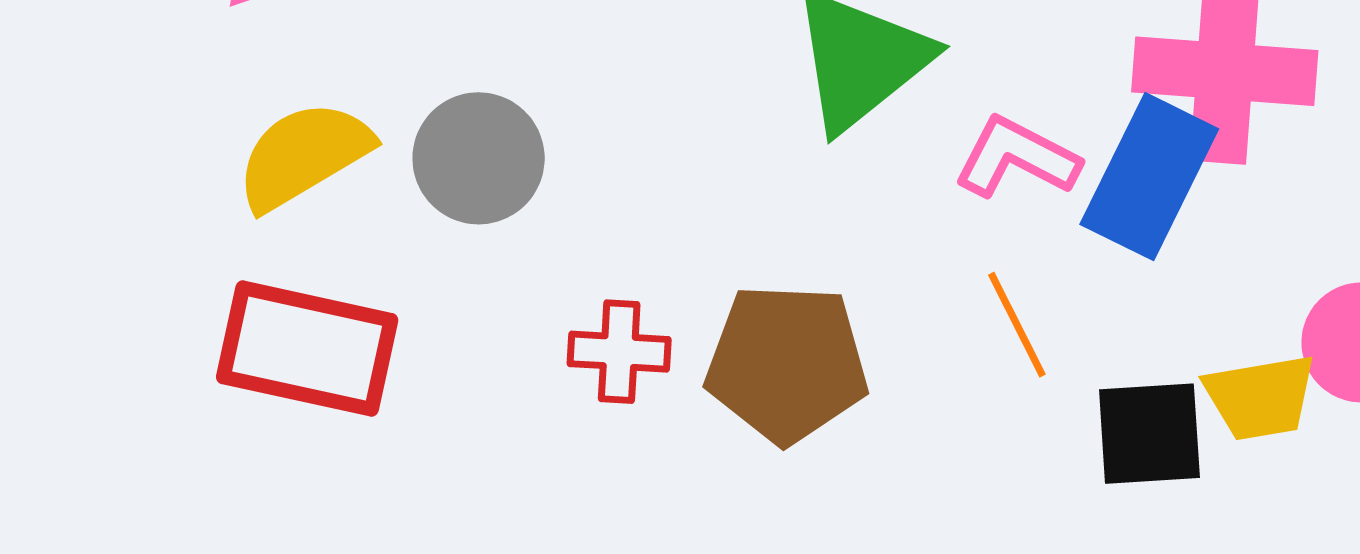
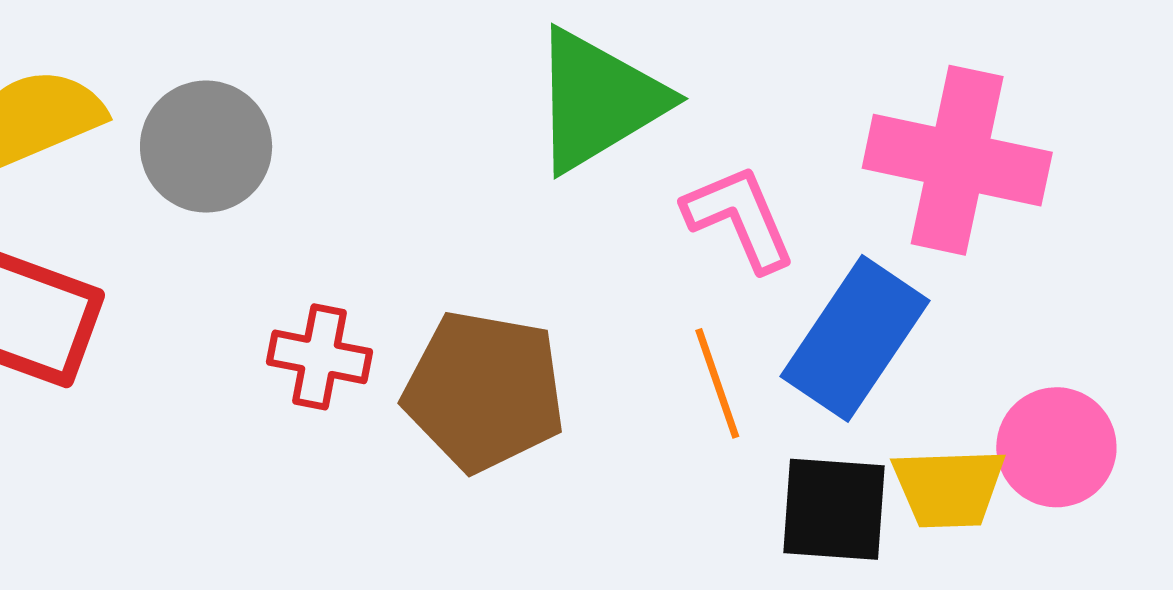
pink L-shape: (1017, 158) -> (739, 218), turned 32
blue rectangle: (1149, 177) -> (855, 338), moved

